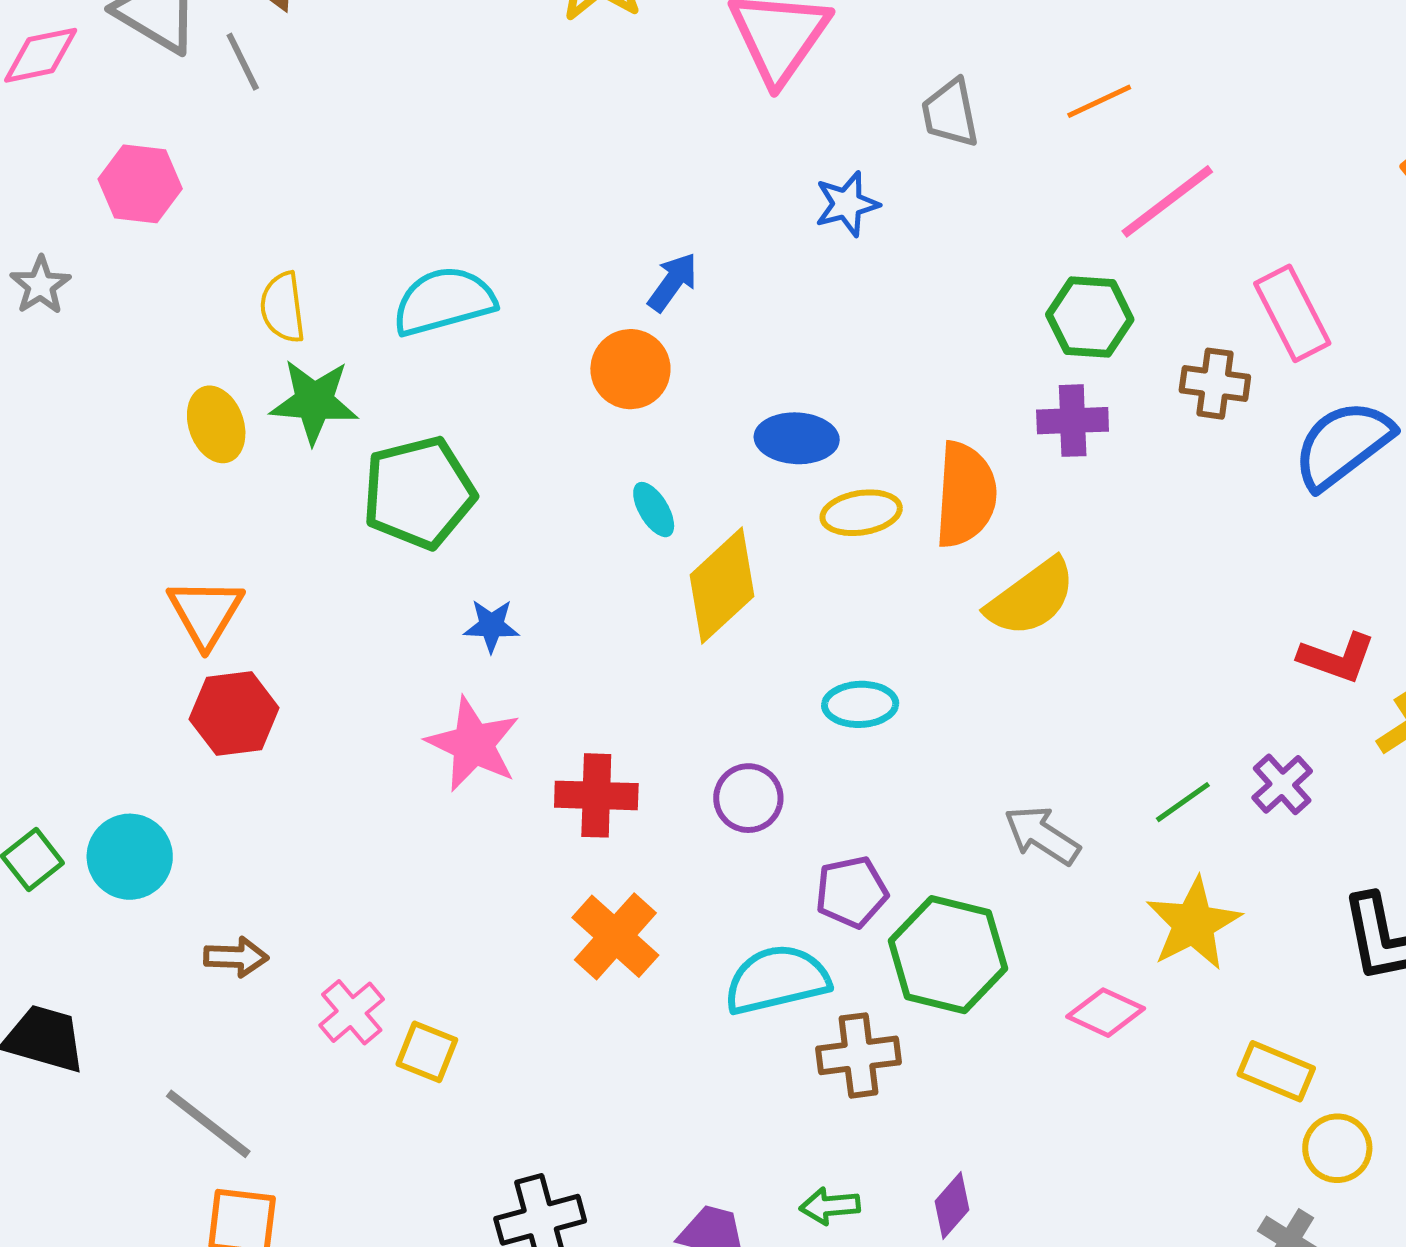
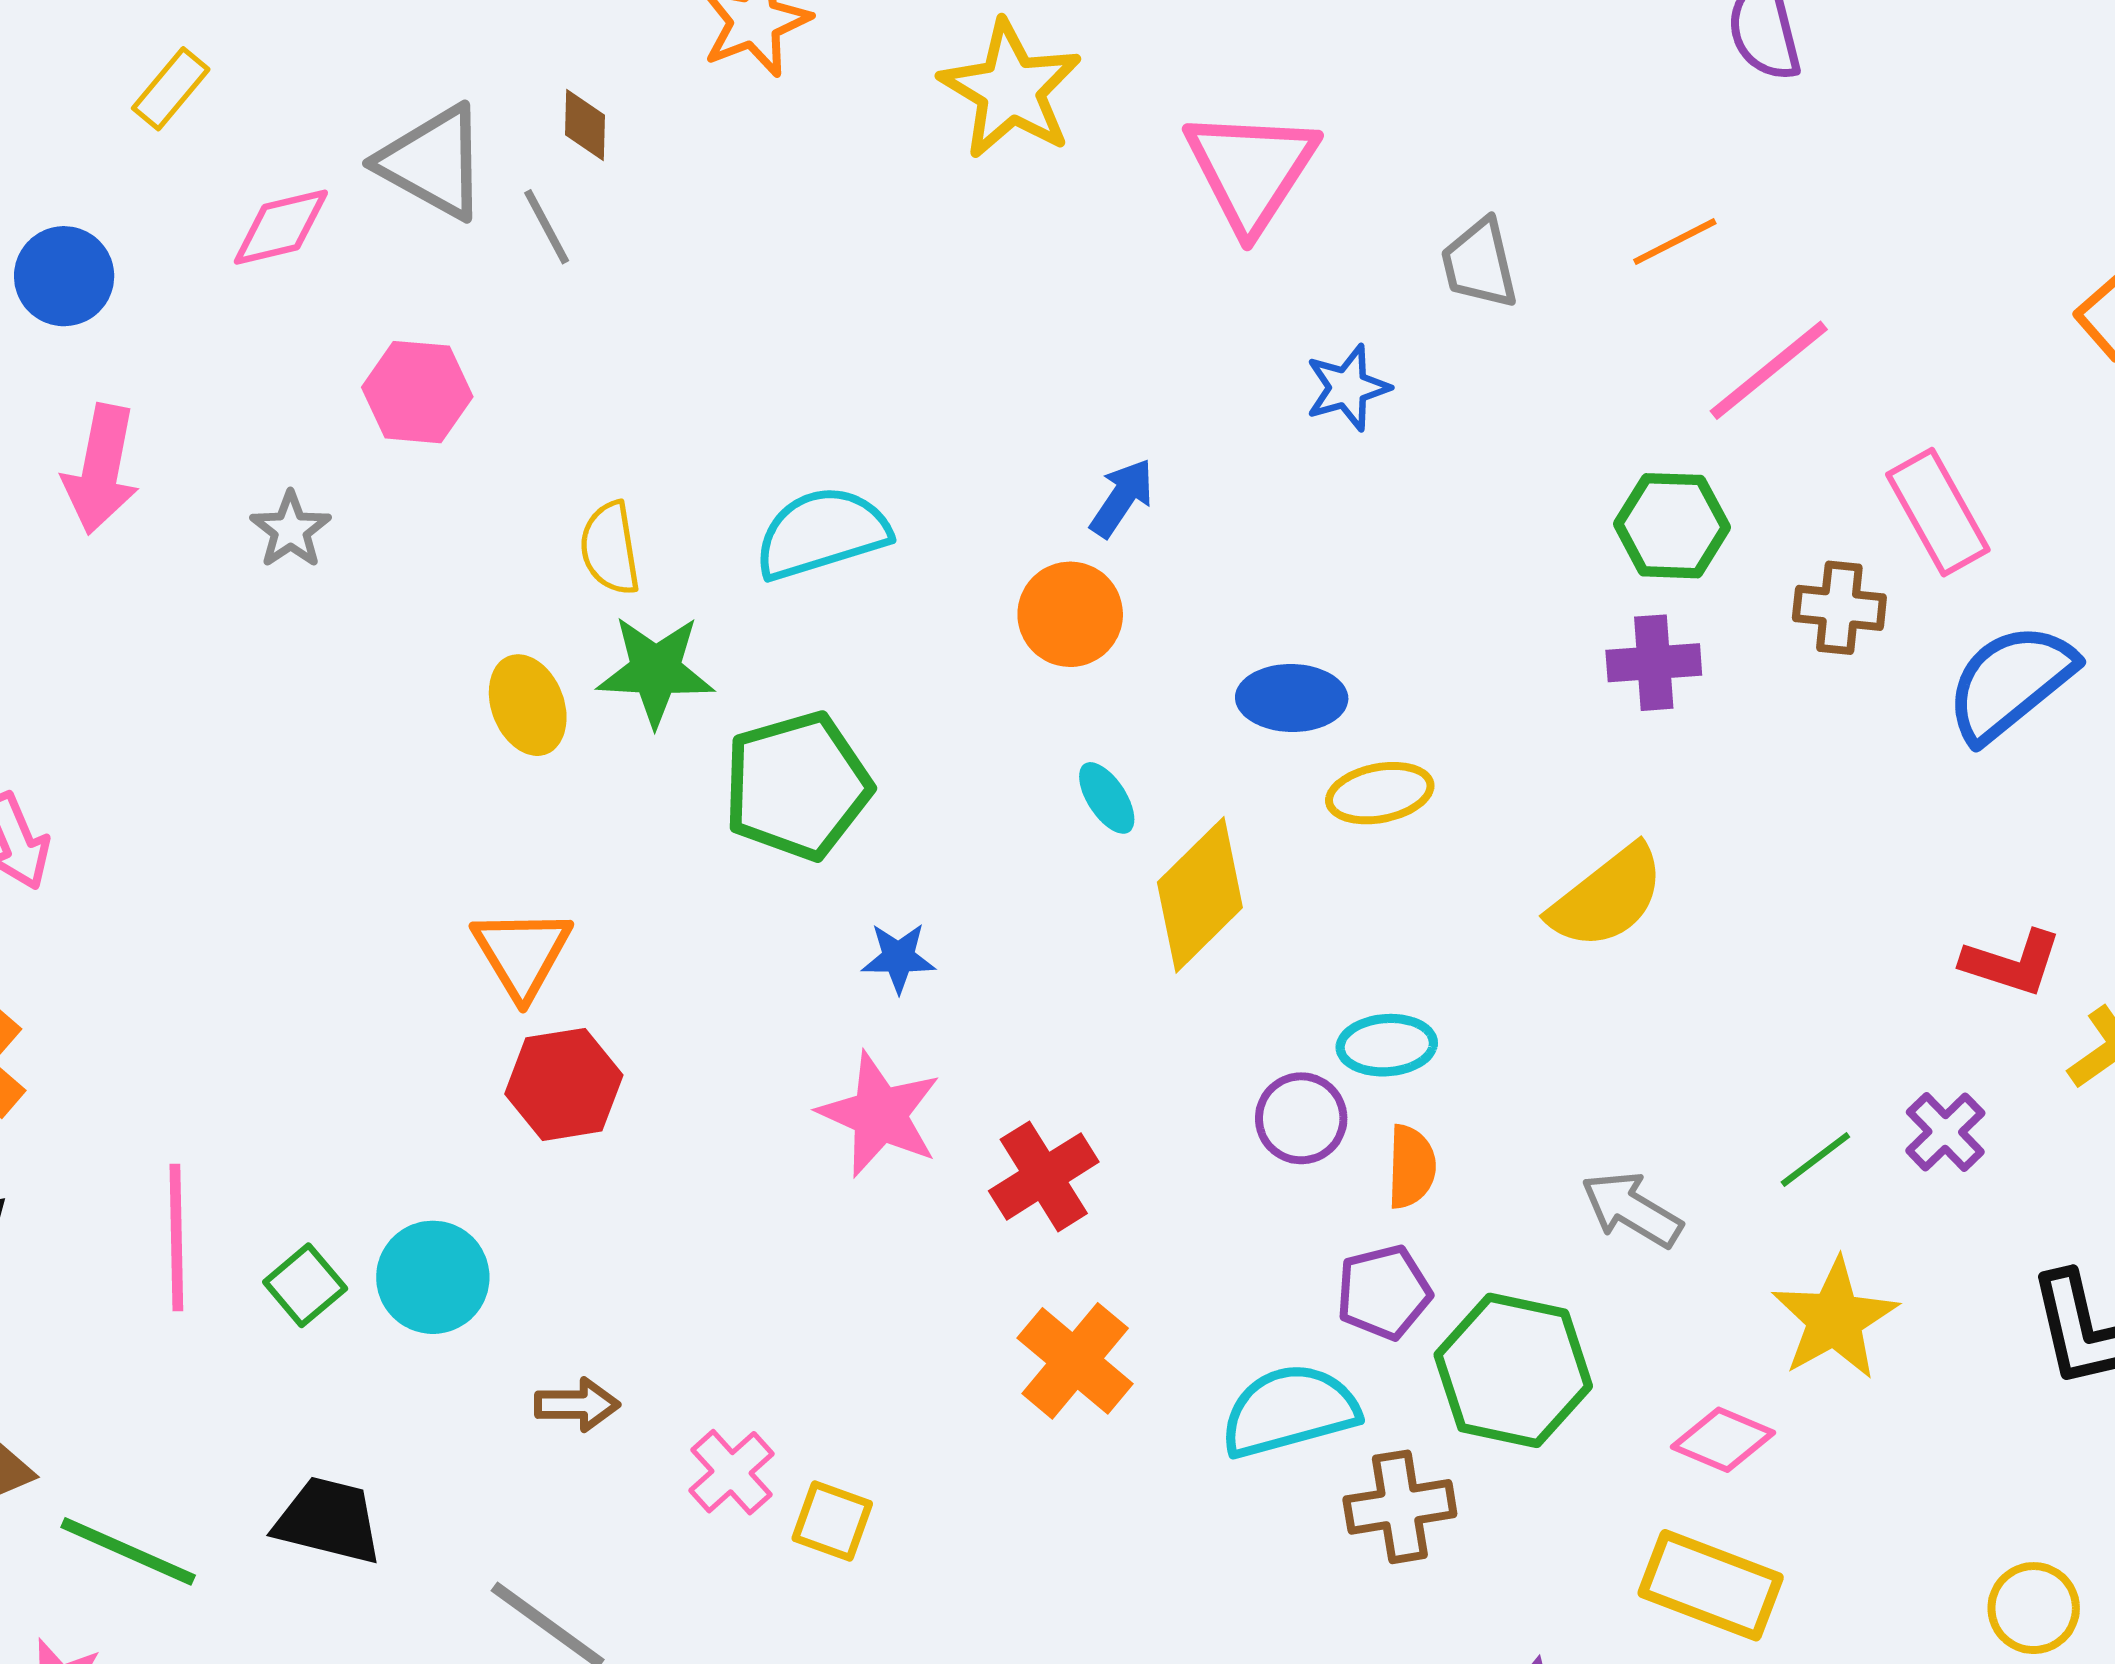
orange semicircle: (966, 495) -> (1411, 1167), moved, size x0.6
red cross: (596, 795) -> (1044, 1176), turned -32
purple circle: (748, 798) -> (1301, 1118), moved
yellow rectangle: (1276, 1071) -> (1711, 1585), moved, size x1.4

